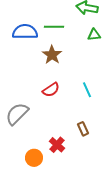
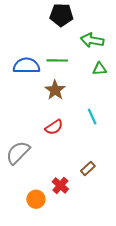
cyan line: (87, 90) -> (92, 117), moved
brown rectangle: (83, 129) -> (88, 168), turned 72

